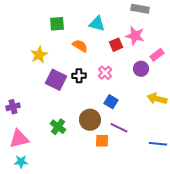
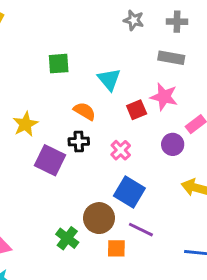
green square: (57, 24) -> (59, 64), moved
cyan triangle: (97, 24) -> (109, 79), turned 36
black cross: (79, 76) -> (79, 142), moved
blue square: (111, 102) -> (129, 192), size x1.5
green cross: (58, 127) -> (67, 238), moved

